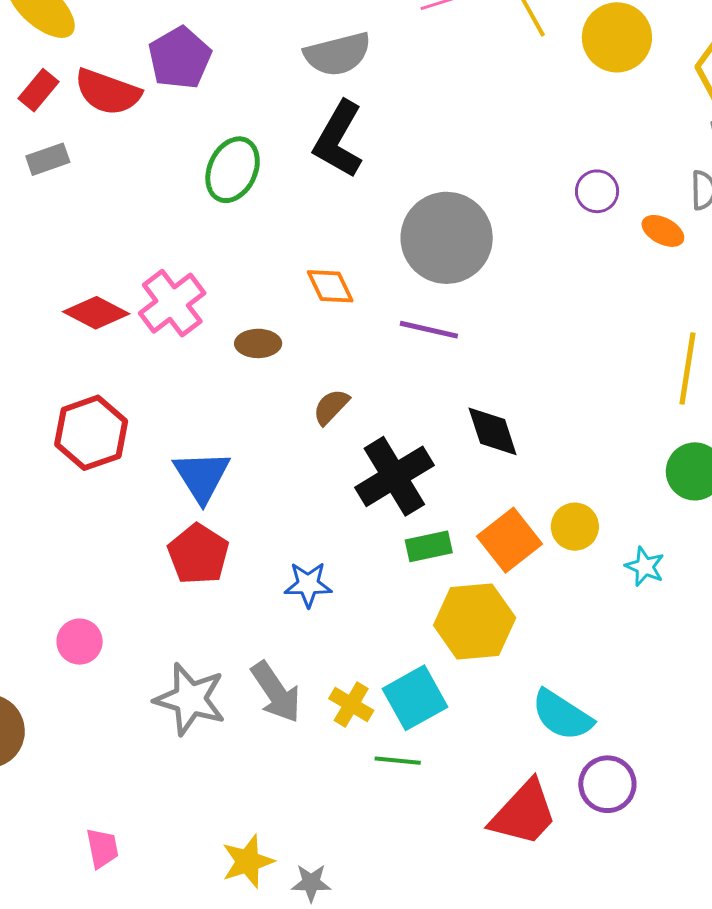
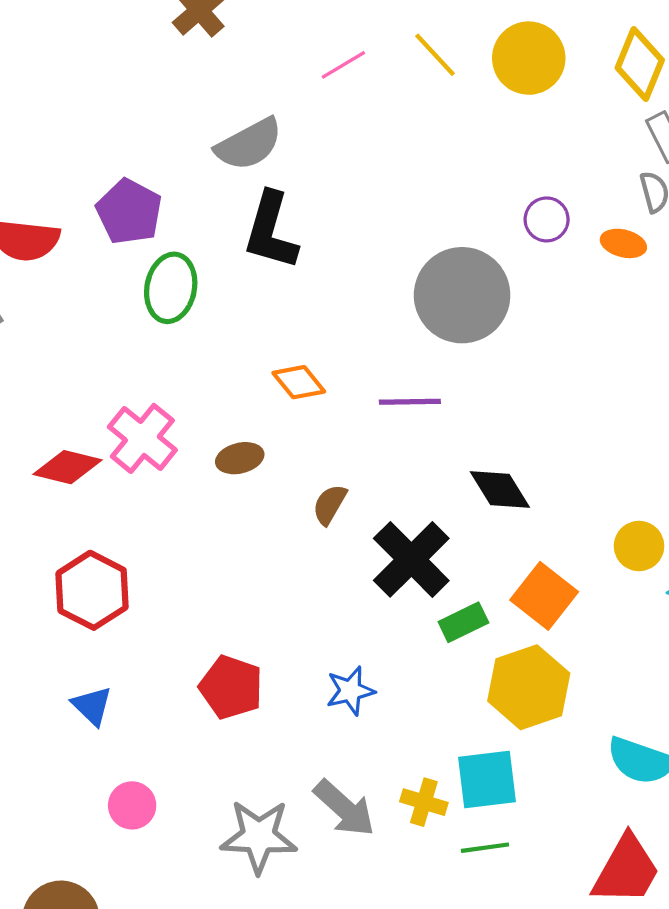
purple pentagon: (180, 58) -> (129, 212), moved
gray circle: (447, 238) -> (462, 295), moved
blue triangle: (202, 476) -> (92, 706), moved, size x0.7
yellow circle: (575, 527) -> (639, 546), moved
cyan square: (415, 698) -> (487, 780), turned 36

